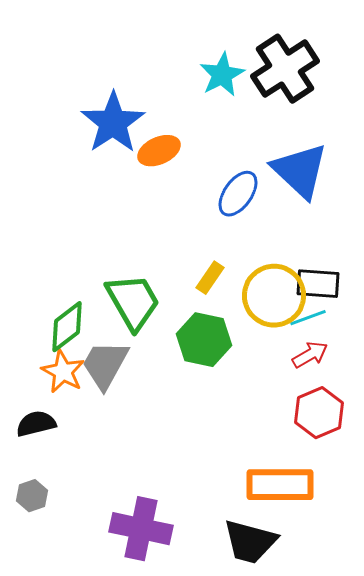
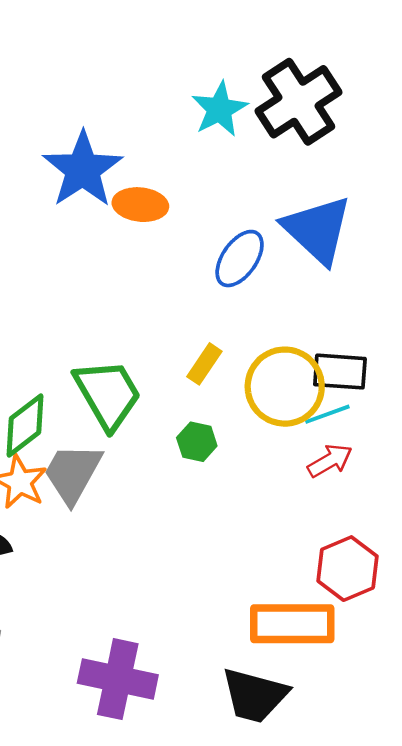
orange ellipse: (159, 151) -> (140, 205), turned 30
green hexagon: (204, 340) -> (197, 442), size x0.6
red hexagon: (319, 413) -> (347, 569), moved

